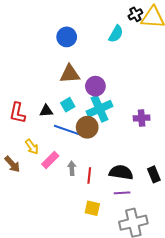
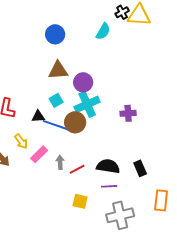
black triangle: (46, 111) -> (38, 116), moved
red line: (89, 175) -> (77, 169), turned 56

